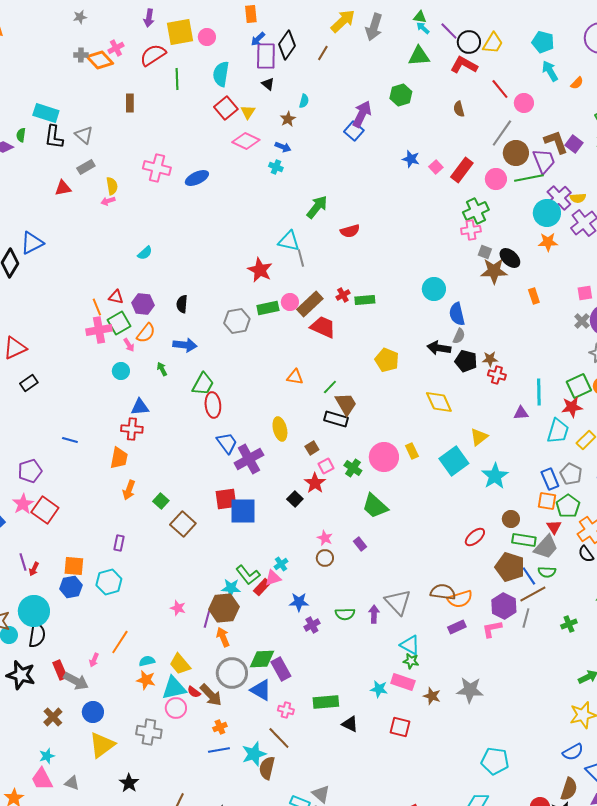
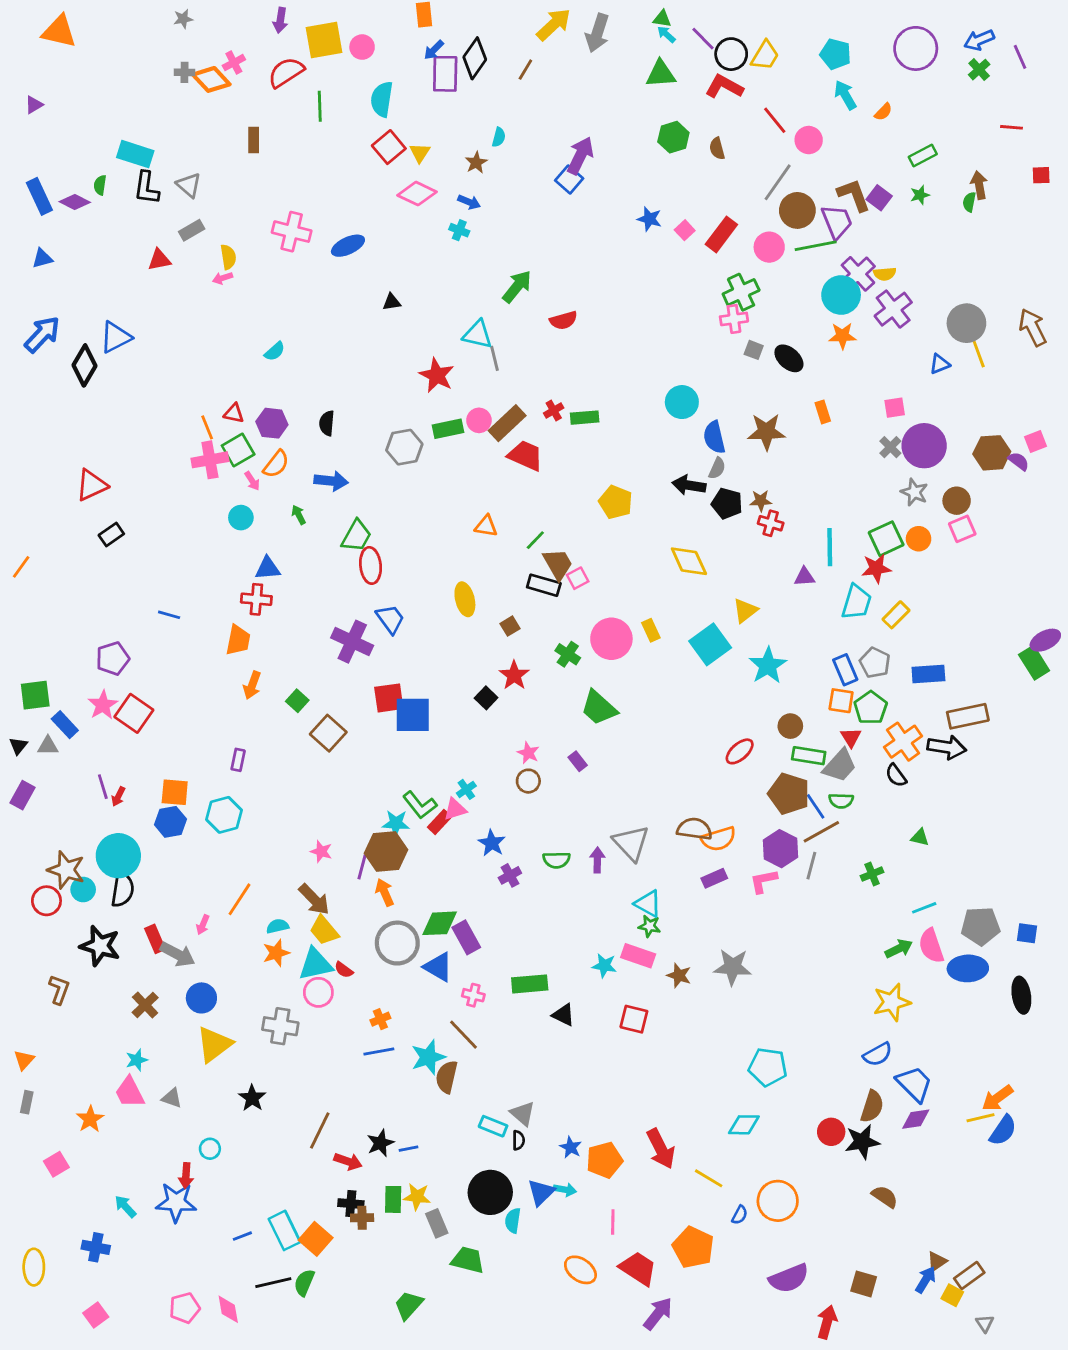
black triangle: (268, 84) -> (392, 302), moved, turned -48
green hexagon: (401, 95) -> (673, 137), moved
brown star: (494, 271) -> (766, 432), moved
purple cross: (249, 459) -> (352, 642), moved, turned -36
pink square: (326, 466) -> (578, 578), moved
blue star: (299, 602) -> (492, 843), turned 30
orange star: (146, 680) -> (276, 953), turned -30
brown arrow: (211, 695) -> (314, 899), moved

